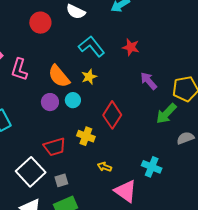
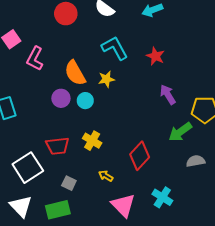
red diamond: (112, 115) -> (140, 156), moved
cyan cross: (152, 167) -> (162, 197), moved
gray square: (61, 180) -> (69, 183), moved, turned 32

